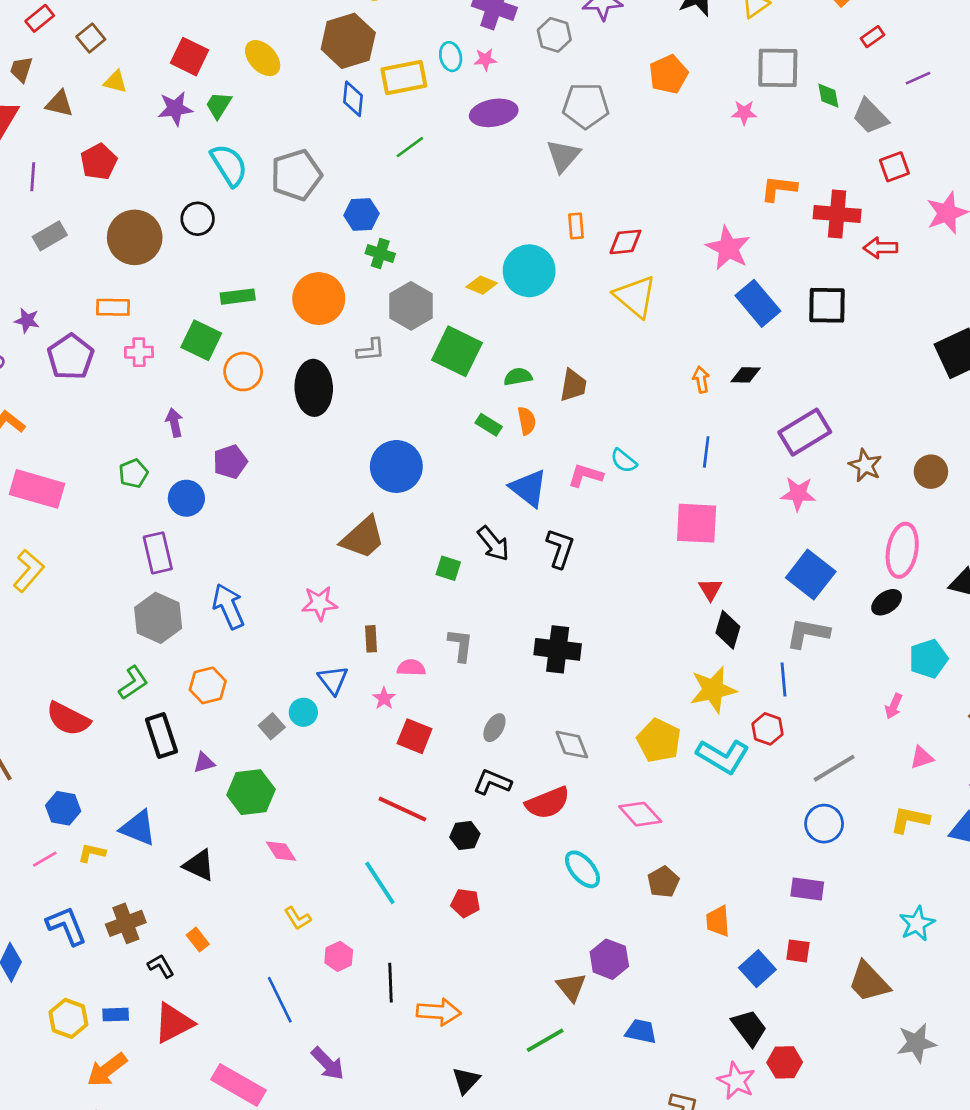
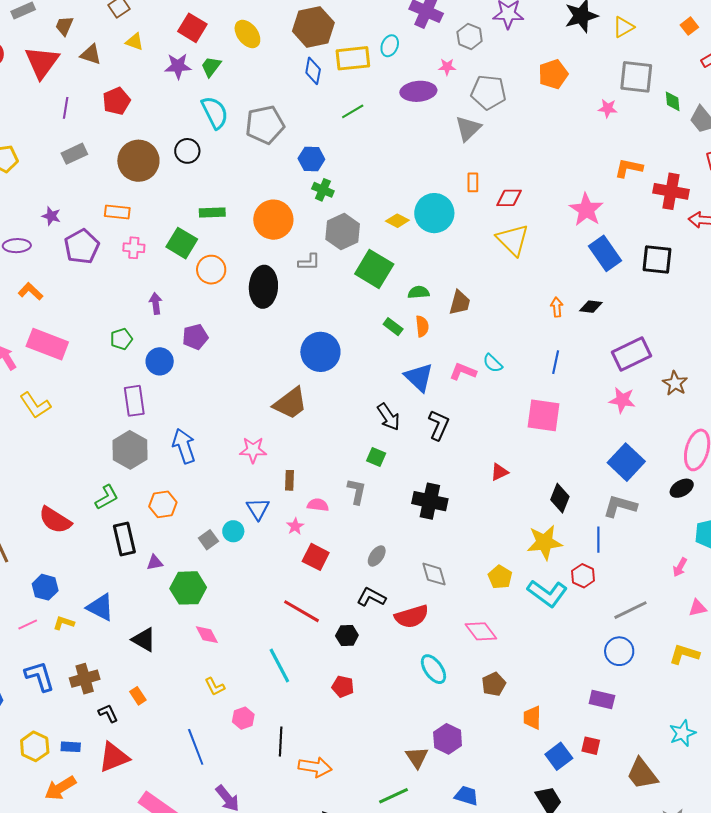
cyan ellipse: (451, 57) -> (390, 46), turned 30
pink star: (485, 59) -> (447, 67), moved
green square: (448, 568) -> (376, 457), moved
yellow L-shape: (28, 571) -> (35, 405), turned 100
red triangle: (710, 589) -> (499, 472), moved, turned 30
yellow pentagon: (659, 741) -> (500, 577), size x0.7

